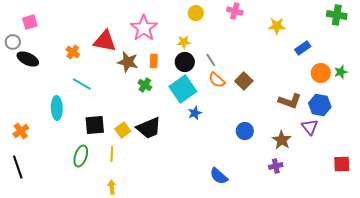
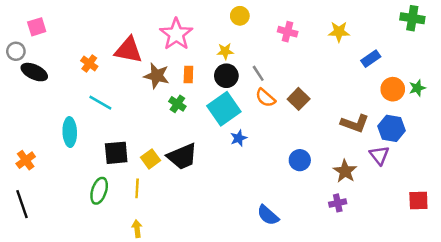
pink cross: (235, 11) -> (288, 32), moved

